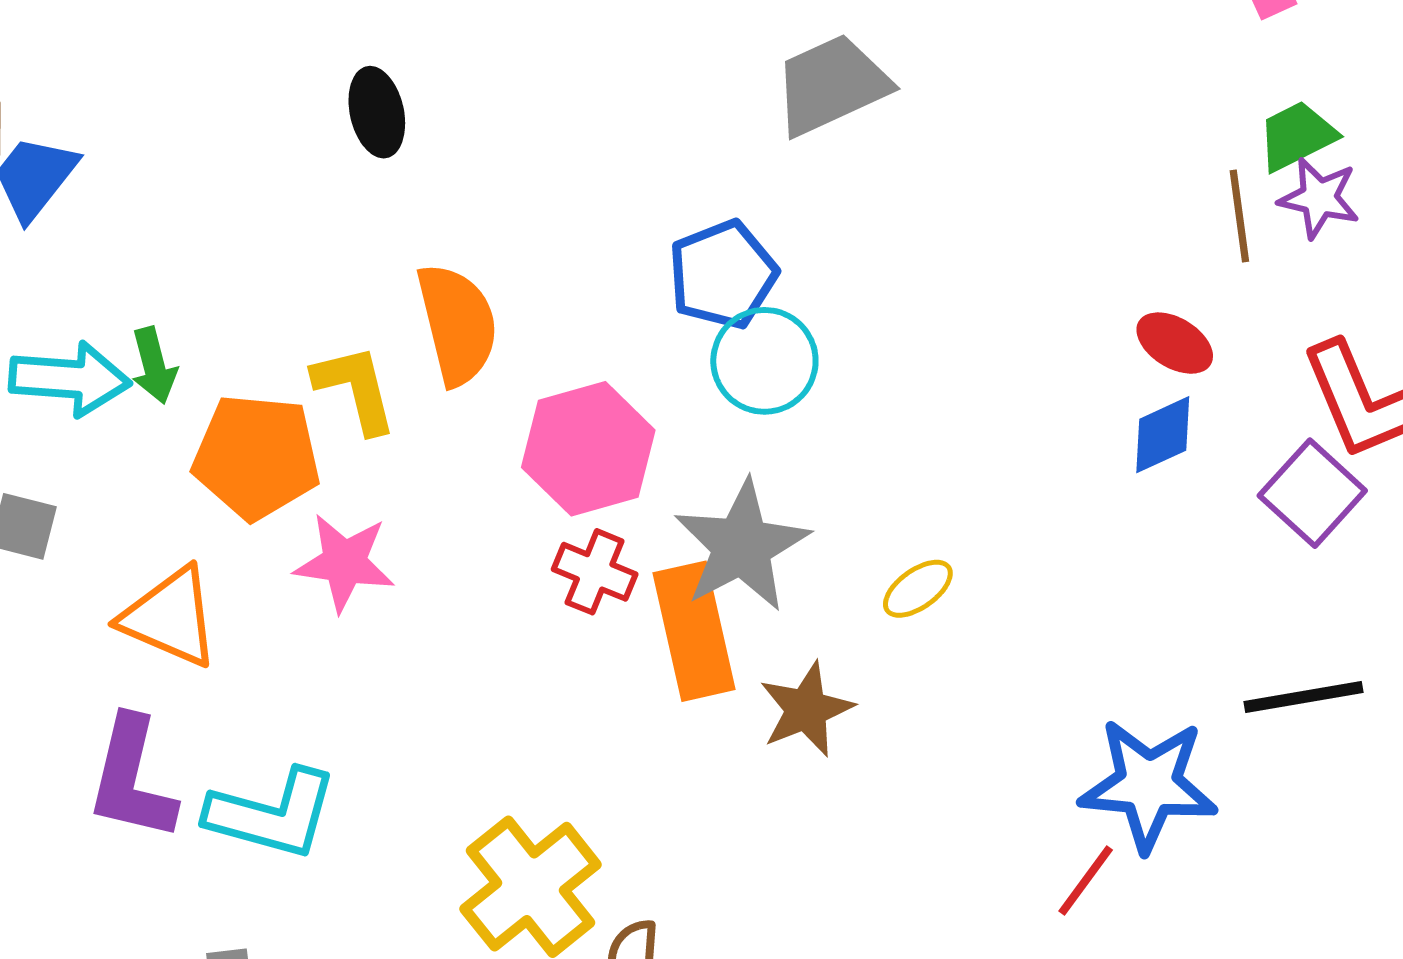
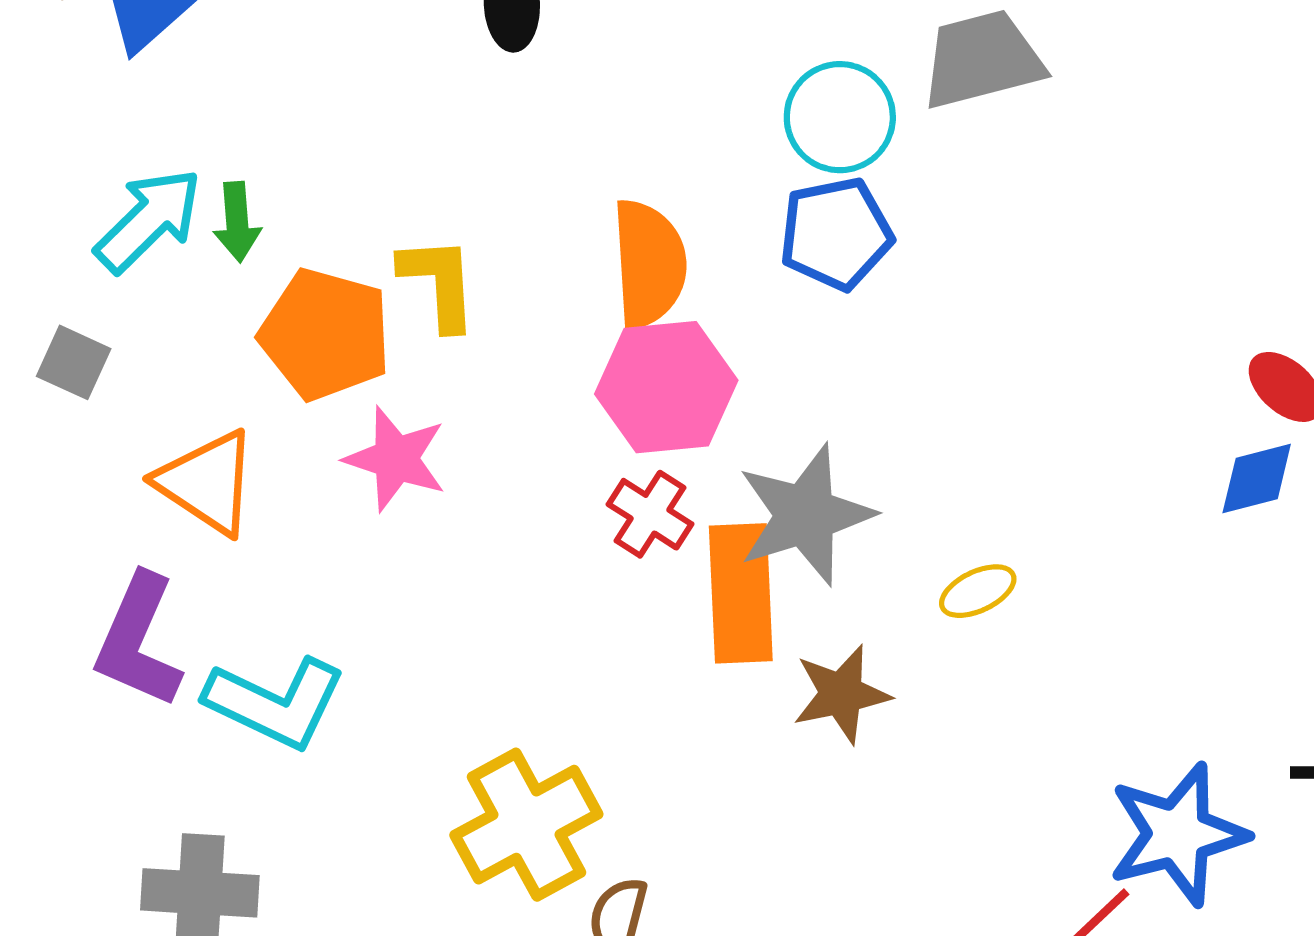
orange semicircle: (457, 324) -> (649, 264), moved
cyan circle: (764, 361) -> (840, 117), moved
cyan arrow: (70, 379) -> (149, 220), turned -59
blue star: (1148, 785) -> (1178, 834), turned -30

